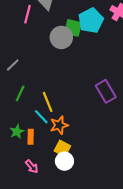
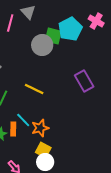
purple rectangle: (106, 91) -> (84, 81), moved
yellow line: (48, 102) -> (34, 89), moved, turned -42
orange rectangle: (31, 137) -> (13, 129), moved

